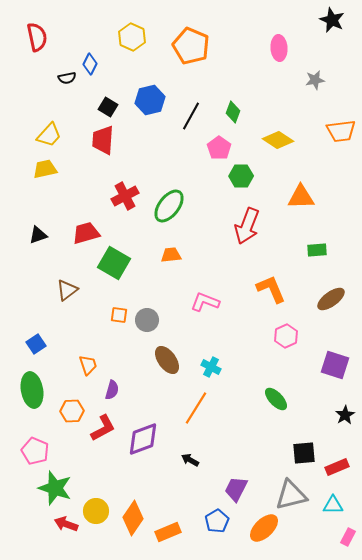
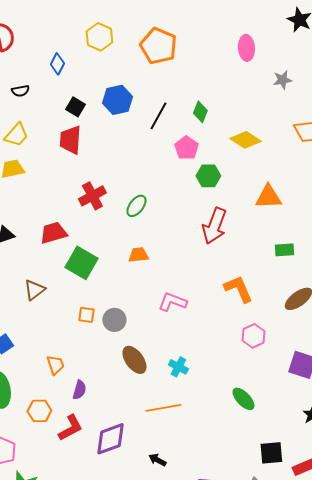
black semicircle: (67, 78) -> (20, 91), moved
green ellipse: (169, 206) -> (136, 206), size x0.7
orange line: (196, 408) -> (163, 408), turned 48

